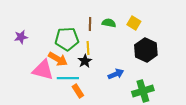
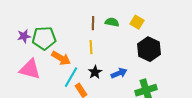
green pentagon: (67, 39) -> (44, 38), moved
black star: (85, 61) -> (95, 72), moved
pink triangle: (43, 70) -> (30, 69), moved
cyan line: (68, 78) -> (71, 77), turned -60

